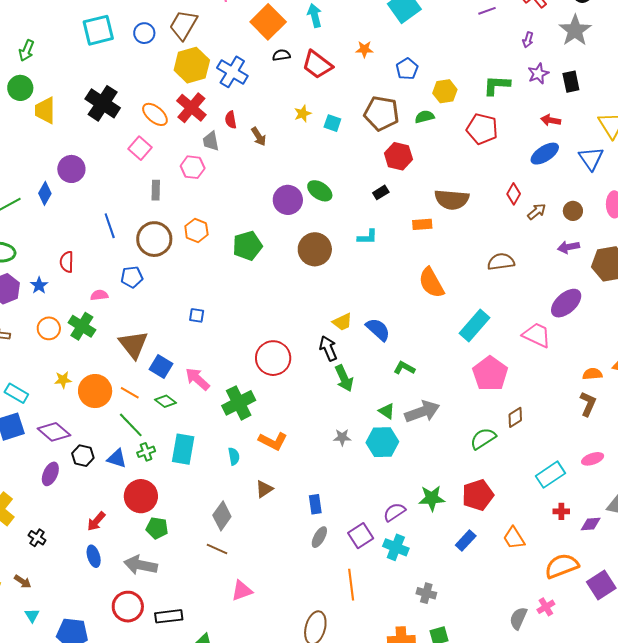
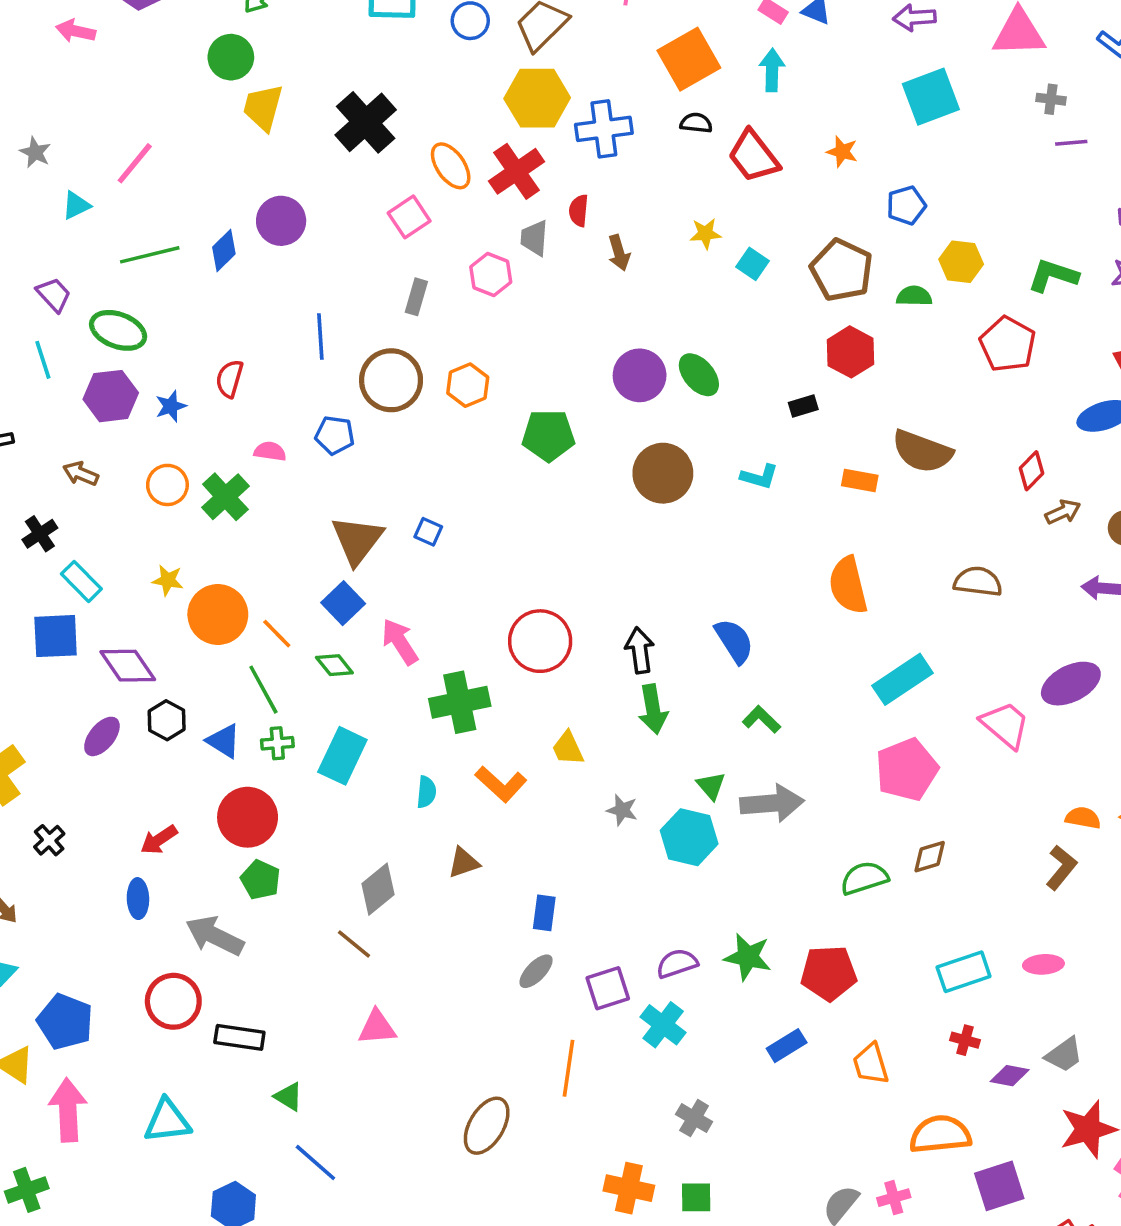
blue cross: (232, 72) -> (604, 129), turned 36
yellow trapezoid: (342, 322) -> (568, 748), moved, turned 75
brown triangle: (133, 345) -> (357, 540), moved

